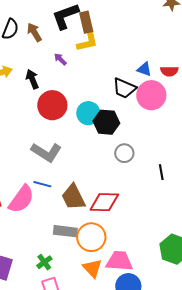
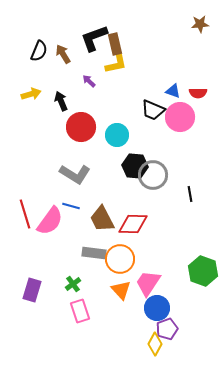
black hexagon: (106, 122) -> (135, 166), moved
gray circle: (124, 153) -> (153, 175), size x1.5
pink trapezoid: (119, 261) -> (148, 283), turned -60

